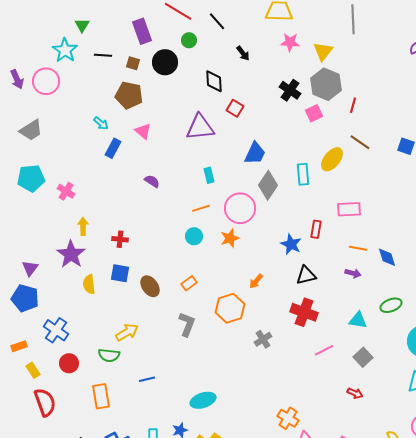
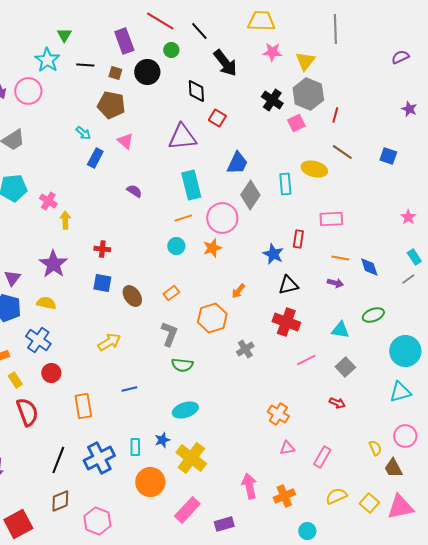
black arrow: (243, 53) -> (225, 63), size x1.8
yellow ellipse: (332, 159) -> (314, 169), turned 65
cyan rectangle: (209, 175) -> (191, 185), size x1.8
yellow arrow: (83, 226) -> (65, 220), moved
yellow semicircle: (89, 284) -> (46, 303), moved, turned 108
green semicircle: (109, 355) -> (182, 365), moved
orange cross: (288, 418) -> (278, 414), moved

